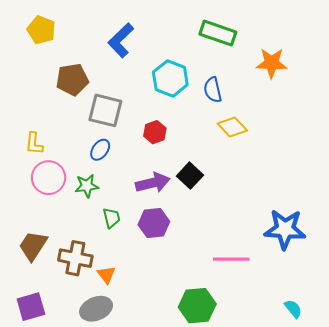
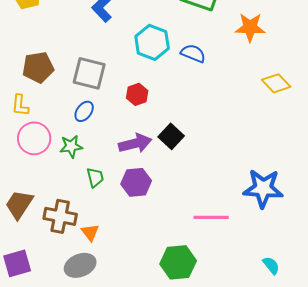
brown pentagon: (72, 80) -> (38, 67), moved
blue semicircle: (213, 90) -> (193, 53), turned 125
yellow diamond: (232, 127) -> (276, 83), moved

